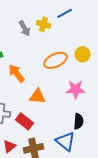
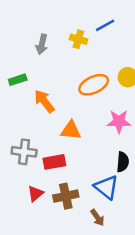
gray arrow: (25, 28) -> (42, 44), moved, turned 42
red rectangle: (25, 121) -> (54, 162), turned -48

